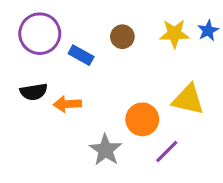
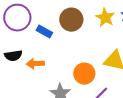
yellow star: (174, 34) -> (105, 18), turned 30
brown circle: (122, 37) -> (71, 20), size x1.5

